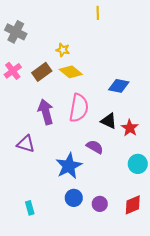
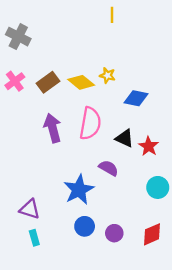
yellow star: (63, 50) -> (107, 75), moved
purple triangle: (26, 144) -> (30, 209), moved

